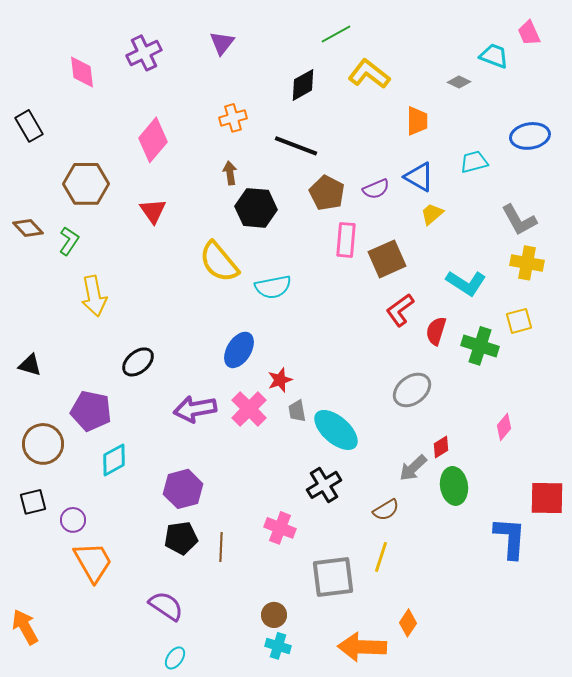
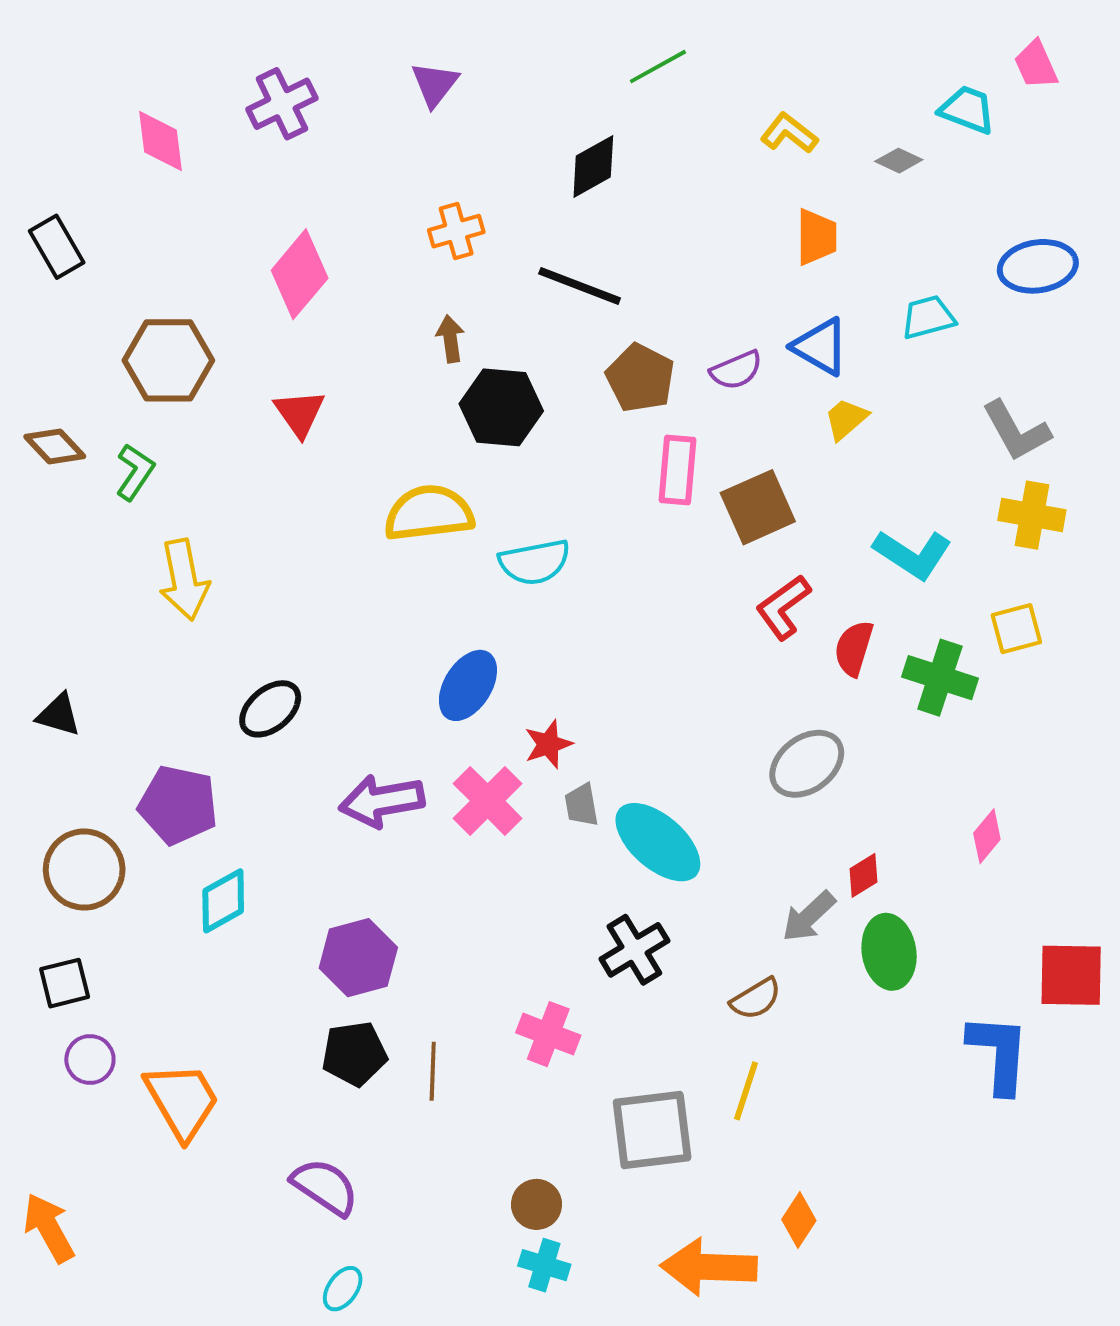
yellow L-shape: (369, 74) -> (789, 133), moved, size x0.7
yellow semicircle: (219, 262) -> (429, 513), turned 123
purple circle: (73, 520) -> (90, 1059), moved

